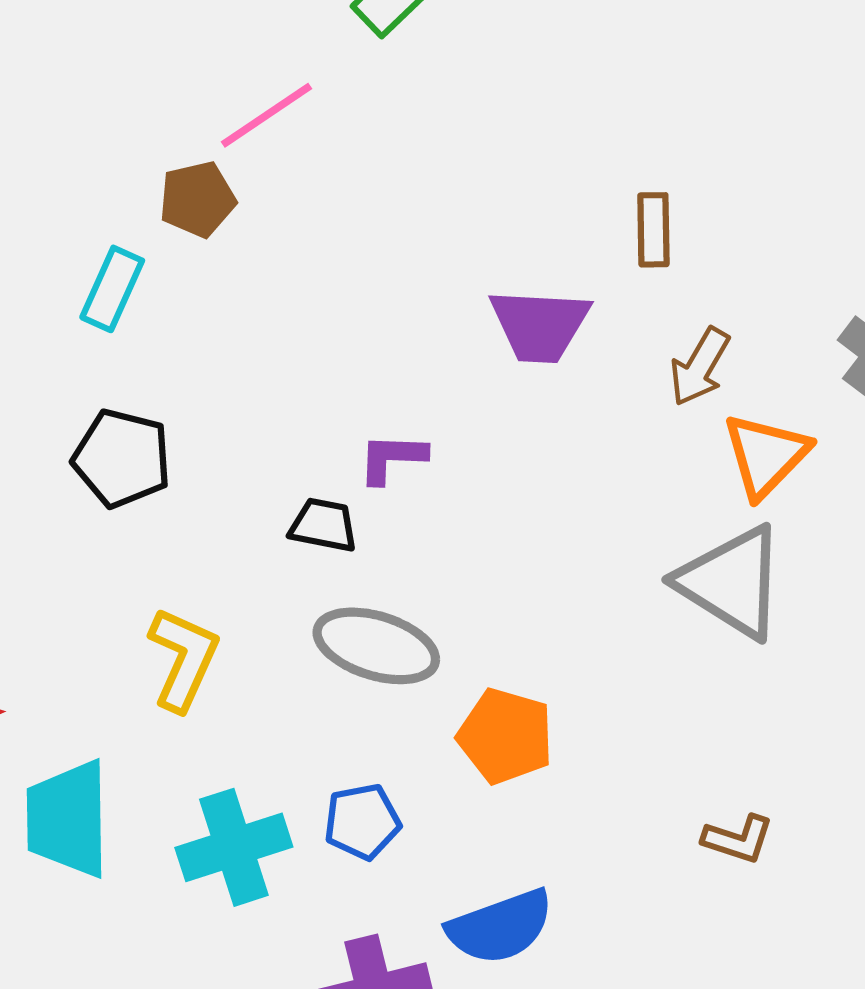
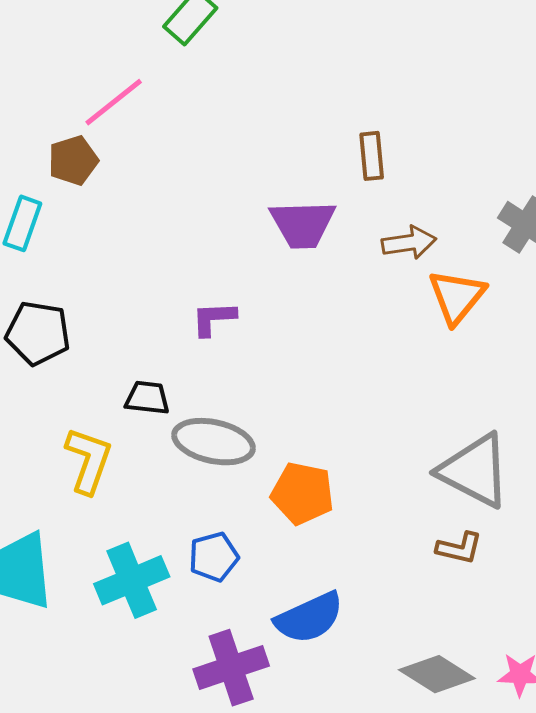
brown arrow: (700, 367) -> (409, 243), turned -124
black trapezoid: (323, 525) -> (147, 398), moved
gray triangle: (731, 582) -> (475, 471), moved

